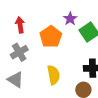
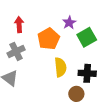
yellow semicircle: (53, 75) -> (60, 67), moved

